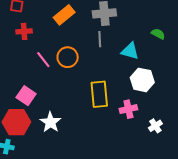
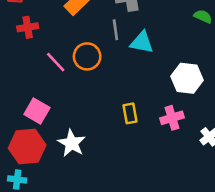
gray line: (100, 39) -> (115, 30), moved
cyan triangle: (130, 51) -> (142, 42), moved
yellow rectangle: (99, 94) -> (130, 113), moved, size x0.6

